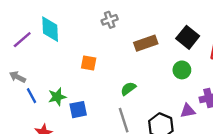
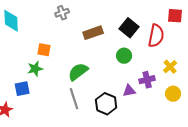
green semicircle: (128, 89) -> (78, 72), size x1.5
green star: (57, 97) -> (35, 69), moved
blue square: (78, 110) -> (22, 89), moved

